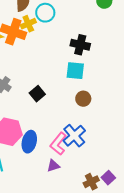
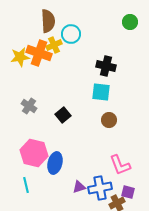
blue cross: (74, 136) -> (100, 188), moved, turned 30
pink L-shape: (58, 144) -> (120, 165), moved, turned -60
purple square: (108, 178) -> (128, 192), moved, turned -32

